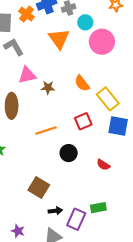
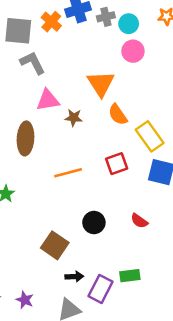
cyan circle: (85, 22) -> (129, 24), moved
orange triangle: (59, 39) -> (101, 84), moved
pink circle: (102, 42) -> (133, 51), moved, size x0.7
black circle: (69, 153) -> (94, 223), moved

